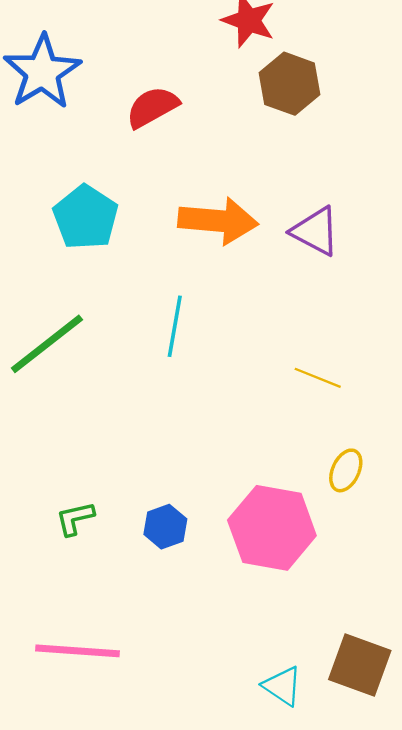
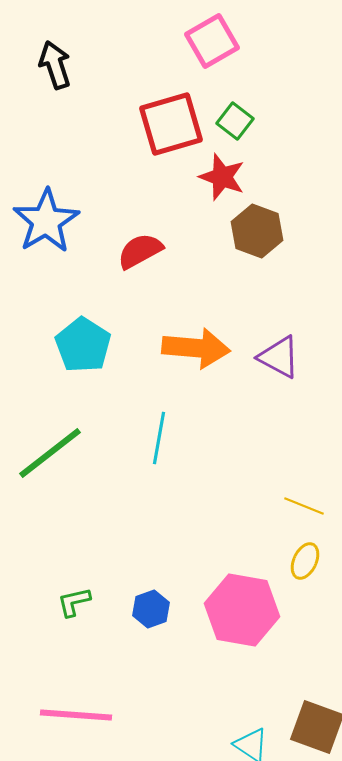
yellow line: (318, 378) -> (304, 506), moved

